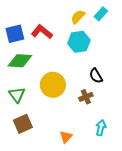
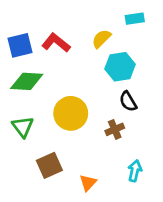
cyan rectangle: (101, 14) -> (135, 19), turned 40
yellow semicircle: (78, 17) -> (101, 39), moved
cyan hexagon: (79, 42) -> (120, 67), moved
brown square: (23, 124) -> (49, 165), moved

